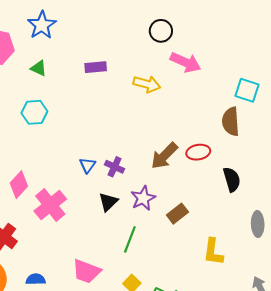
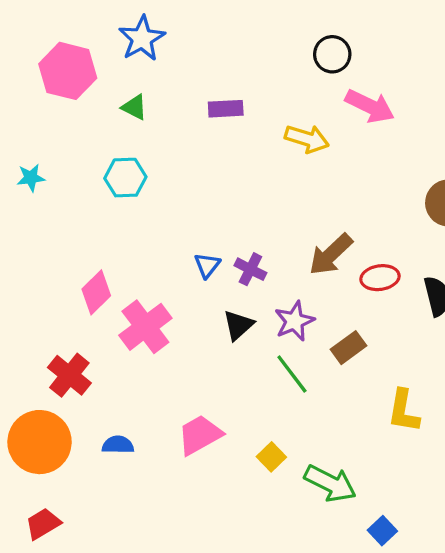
red ellipse: (198, 152) -> (380, 278), moved
green line: (130, 239) -> (292, 374), moved, turned -60
pink trapezoid: (87, 271) -> (200, 435), turned 128

